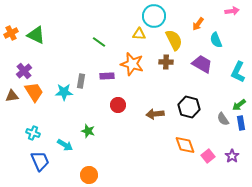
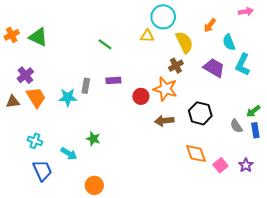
brown cross: (166, 62) -> (176, 66), turned -32
orange star: (132, 64) -> (165, 89), moved
cyan L-shape: (238, 72) -> (243, 65), moved
red circle: (118, 105) -> (141, 96), moved

